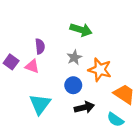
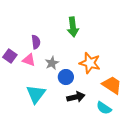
green arrow: (81, 30) -> (73, 27), turned 66
gray star: (74, 57) -> (52, 63), moved

